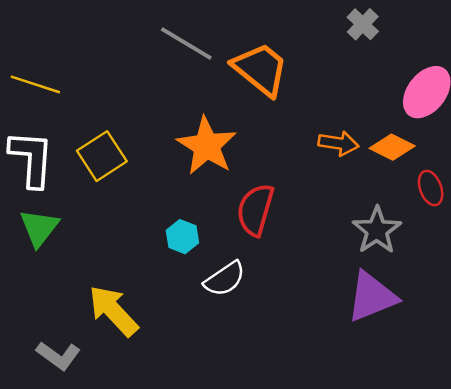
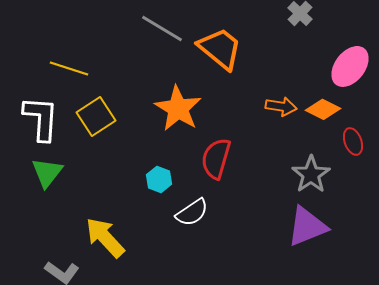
yellow line: (35, 84) -> (69, 68), moved

